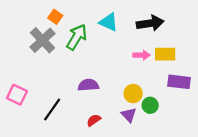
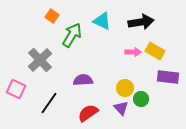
gray cross: (43, 40) -> (40, 60), moved
yellow rectangle: (165, 54) -> (155, 51), turned 30
red semicircle: (94, 120) -> (88, 113), size x1.5

